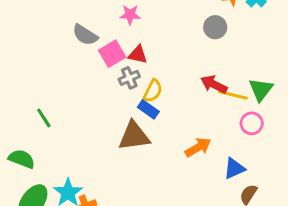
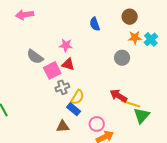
red triangle: (138, 55) -> (68, 64), moved
green triangle: (261, 90) -> (142, 116), moved
pink circle: (252, 123) -> (97, 124), moved
brown triangle: (134, 136) -> (63, 126), size x0.6

